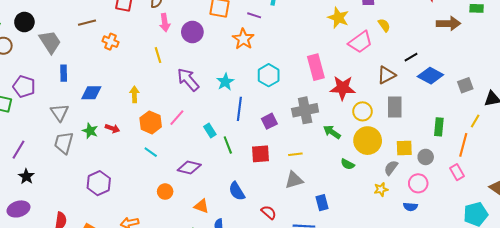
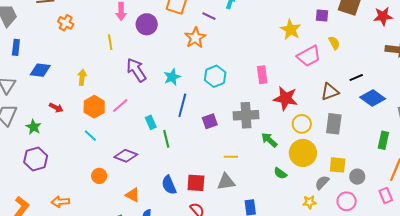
pink rectangle: (316, 67) -> (262, 75), size x0.7
green rectangle: (439, 127) -> (383, 140), moved
green star: (90, 131) -> (34, 127), moved
red square: (260, 154) -> (196, 183), moved

